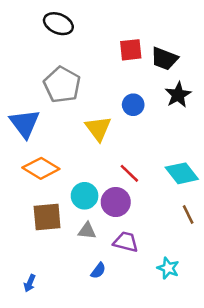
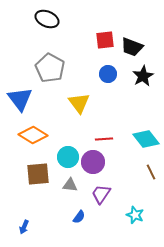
blue circle: (133, 105) -> (108, 74), moved
red line: (129, 173) -> (104, 139), turned -48
purple trapezoid: (126, 242) -> (101, 194), turned -70

